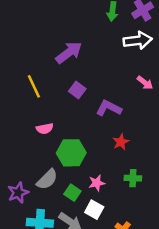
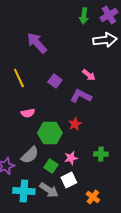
purple arrow: (69, 53) -> (37, 43), moved, turned -95
pink arrow: (145, 83) -> (89, 75), moved
red star: (121, 142) -> (75, 124), moved
white square: (94, 210) -> (69, 180), turned 35

